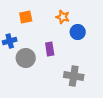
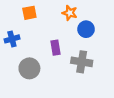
gray circle: (26, 58) -> (29, 68), moved
gray cross: (74, 76) -> (82, 62), moved

